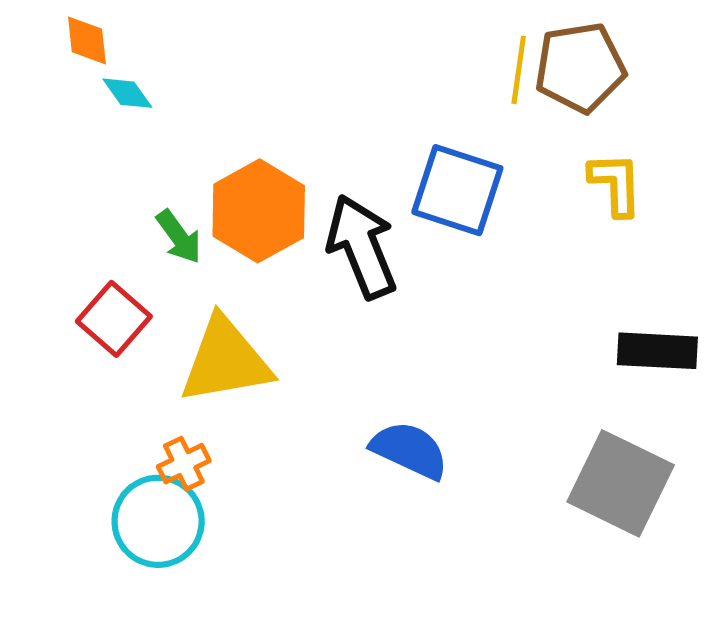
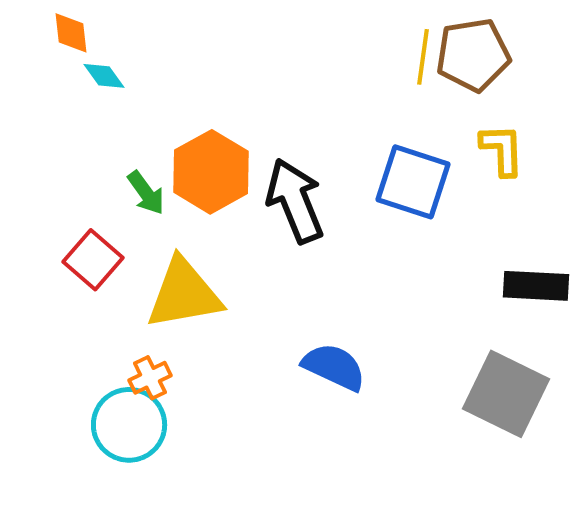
blue square: (457, 190) -> (413, 182), moved

